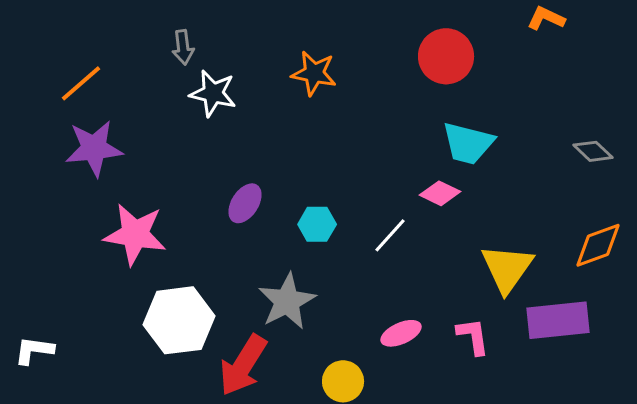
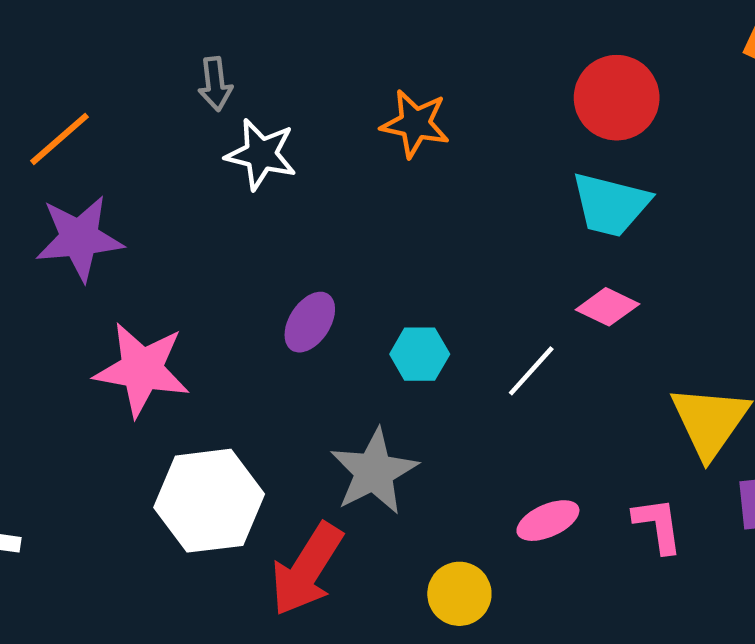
cyan trapezoid: (468, 143) -> (611, 205), moved

